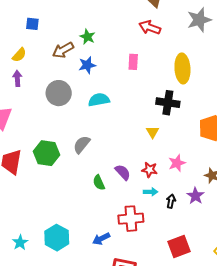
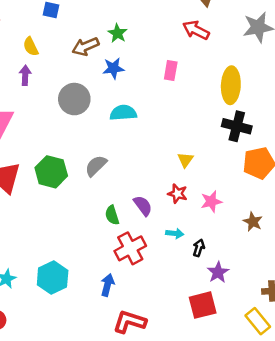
yellow semicircle: (19, 55) -> (31, 47), turned 105
black cross: (168, 103) -> (237, 126), moved
red star: (150, 170) -> (177, 194), moved
purple star: (195, 196) -> (218, 272), moved
red cross: (131, 219) -> (130, 248), moved, turned -30
blue arrow: (101, 239) -> (107, 285), turned 126

